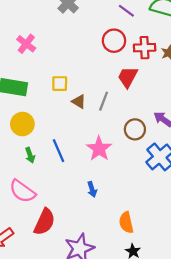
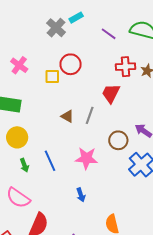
red circle: (114, 41) -> (71, 64), moved
yellow square: (60, 84) -> (52, 77), moved
pink star: (99, 149) -> (86, 158), turned -30

